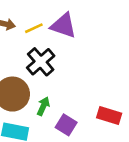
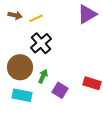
purple triangle: (63, 26) -> (87, 14), moved, turned -50

